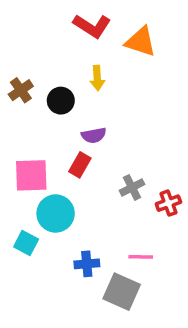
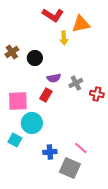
orange triangle: (141, 42) -> (81, 24), turned -30
yellow arrow: (97, 78) -> (64, 38), moved
gray cross: (132, 187) -> (76, 83), moved
red cross: (168, 203) -> (97, 94), moved, turned 32
pink line: (141, 257) -> (81, 148), turned 40

